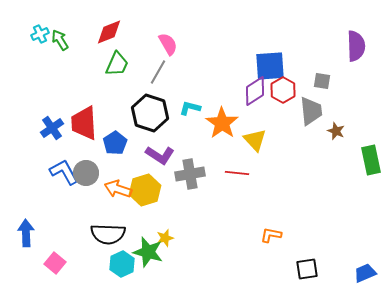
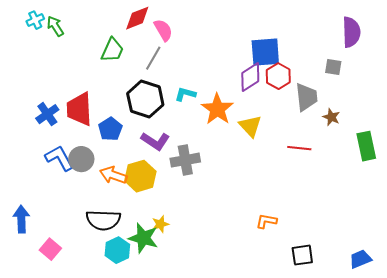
red diamond: (109, 32) -> (137, 18), moved
gray square: (322, 81) -> (333, 67), moved
red line: (237, 173) -> (299, 148), moved

